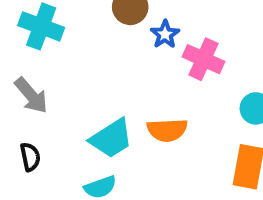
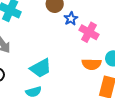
orange semicircle: (167, 130) -> (92, 64), moved

